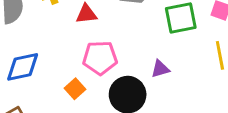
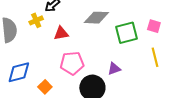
orange square: (75, 89) -> (45, 87), moved

